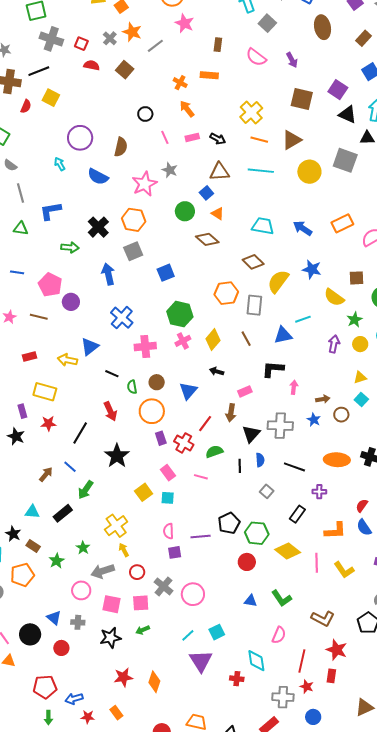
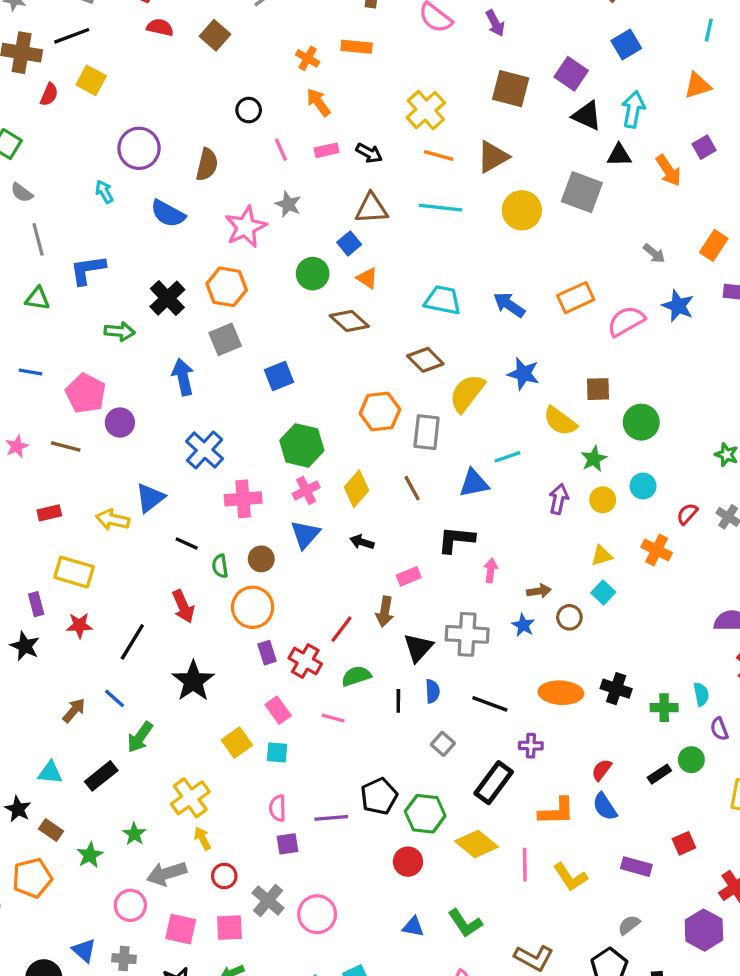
blue triangle: (188, 391) -> (305, 534), moved
black rectangle: (297, 514) -> (494, 783), size x1.4

